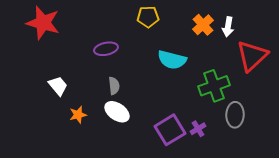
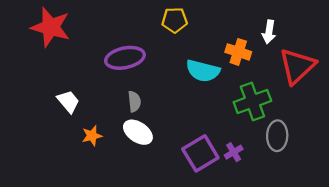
orange cross: (203, 25) -> (238, 52), moved, turned -30
purple ellipse: (106, 49) -> (125, 58), size x1.4

